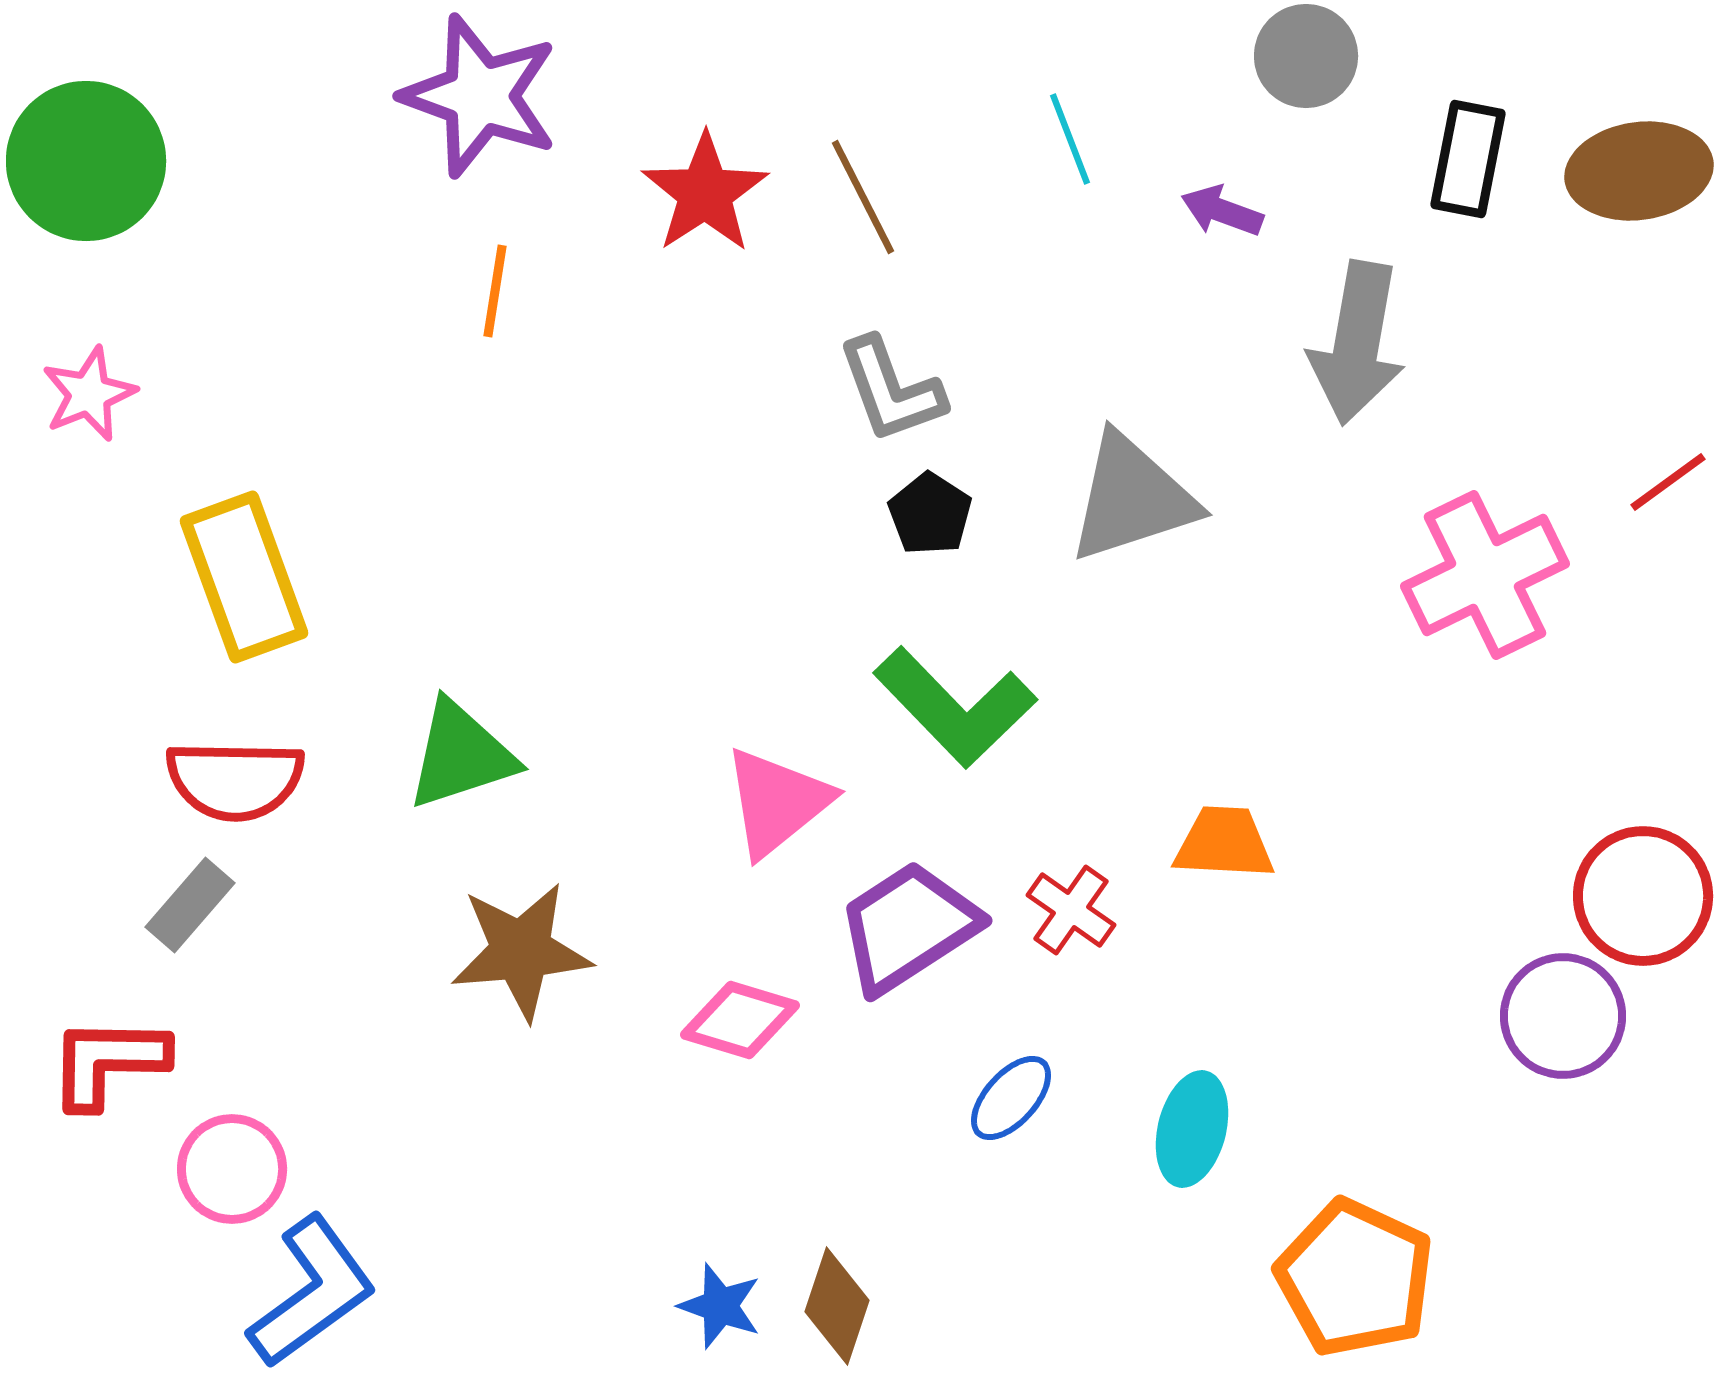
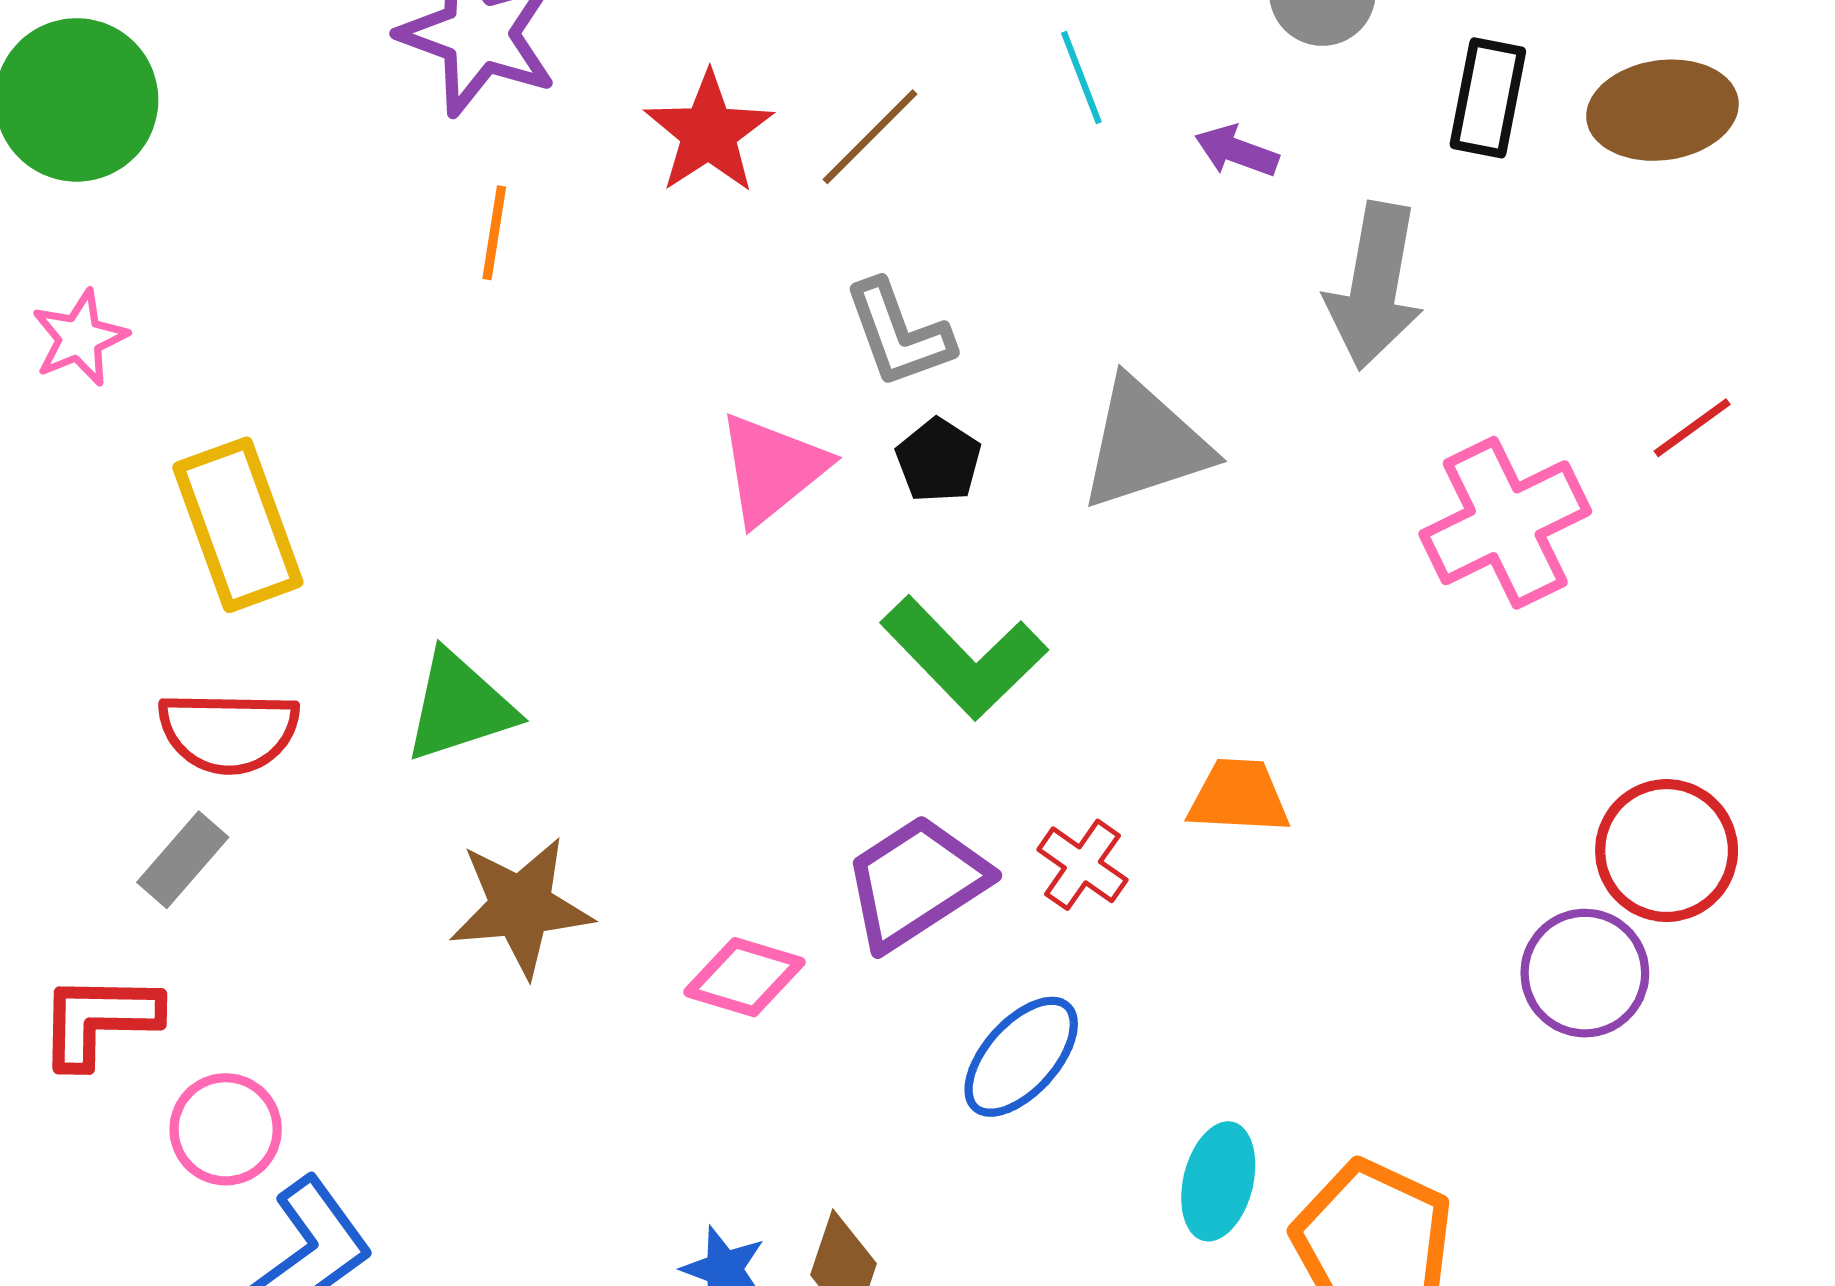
brown line: (863, 197) -> (870, 137), turned 72
pink triangle: (777, 802) -> (772, 469), moved
blue ellipse: (1011, 1098) -> (1021, 1057), size x1.4
cyan ellipse: (1192, 1129) -> (1218, 1181), moved

